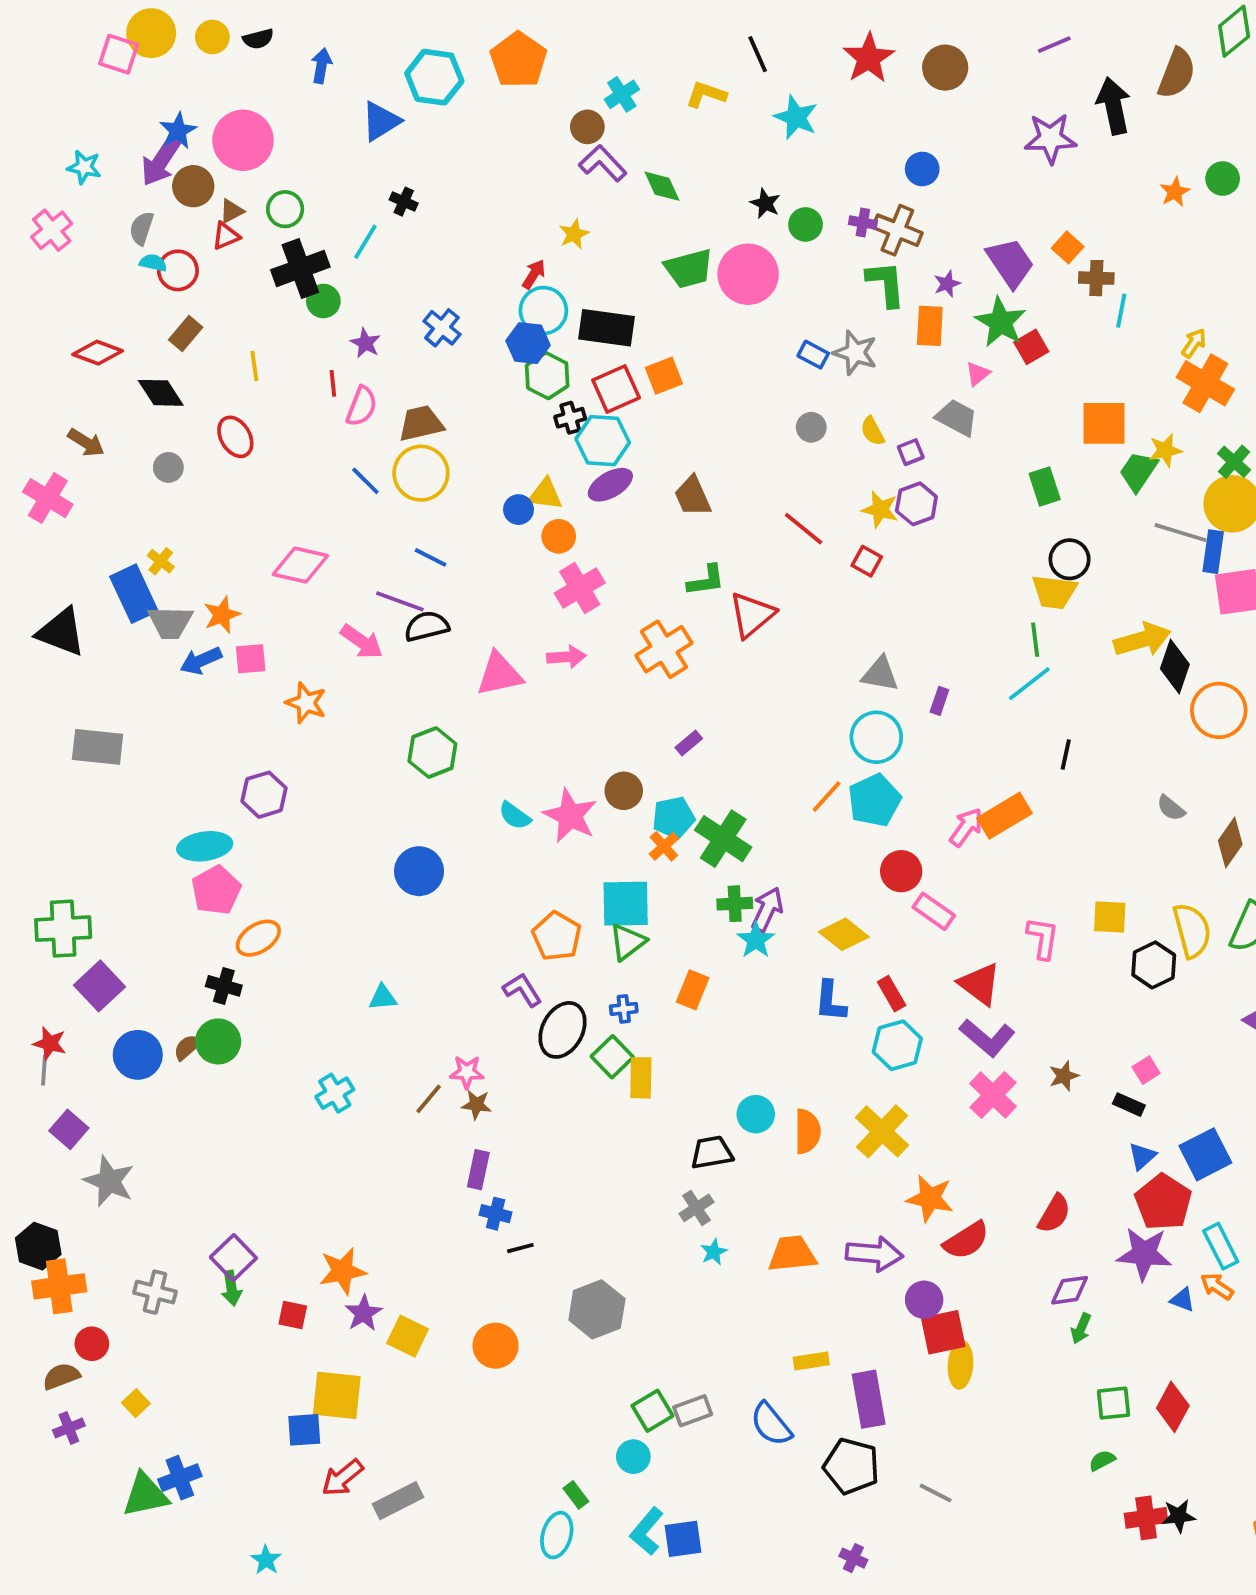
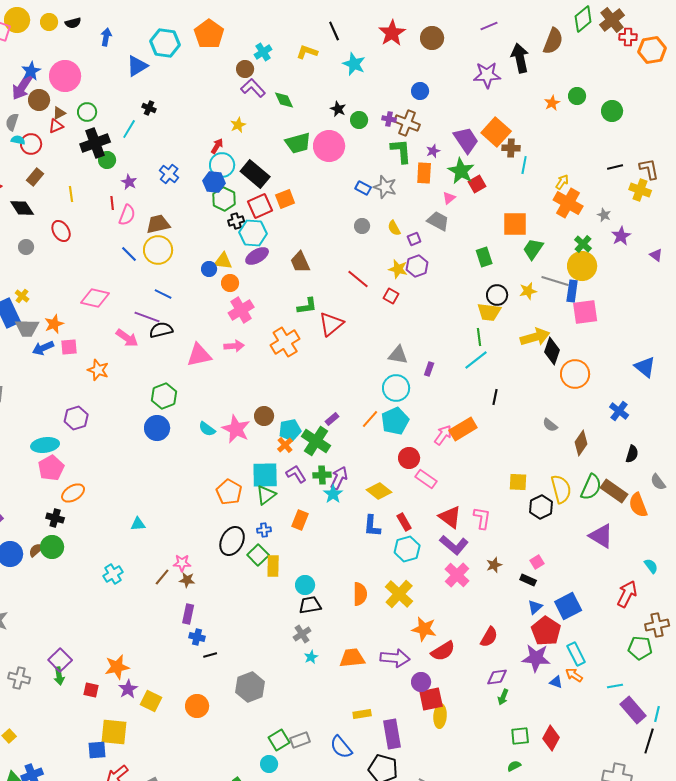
orange square: (1068, 247) -> (496, 132), size x1.8
black rectangle: (607, 328) -> (255, 174), turned 32
yellow star: (1165, 450) -> (528, 291), moved
purple rectangle: (689, 743) -> (332, 419), moved
blue circle: (419, 871) -> (157, 428), moved
pink L-shape: (1043, 938) -> (482, 518), moved
purple L-shape: (522, 990) -> (296, 474), moved
cyan circle: (756, 1114) -> (305, 585), moved

